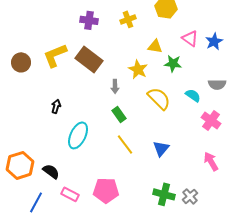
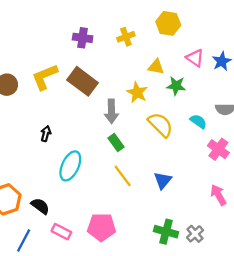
gray arrow: (115, 86) -> (111, 111), size x1.5

